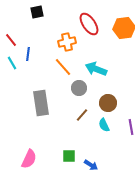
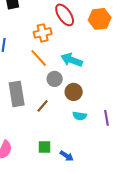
brown circle: (108, 103) -> (74, 92), moved
brown line: (82, 115) -> (43, 106), moved
cyan semicircle: (104, 125) -> (80, 116), turned -56

